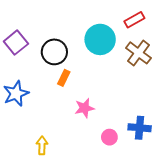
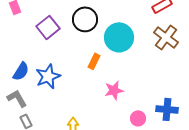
cyan circle: (100, 39) -> (119, 37), moved
black circle: (54, 52) -> (85, 19), moved

